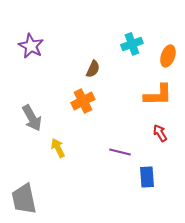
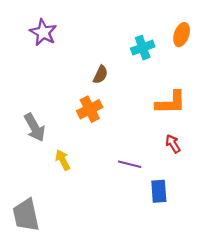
purple star: (31, 46) -> (43, 32), moved
orange ellipse: (168, 56) -> (182, 35), moved

